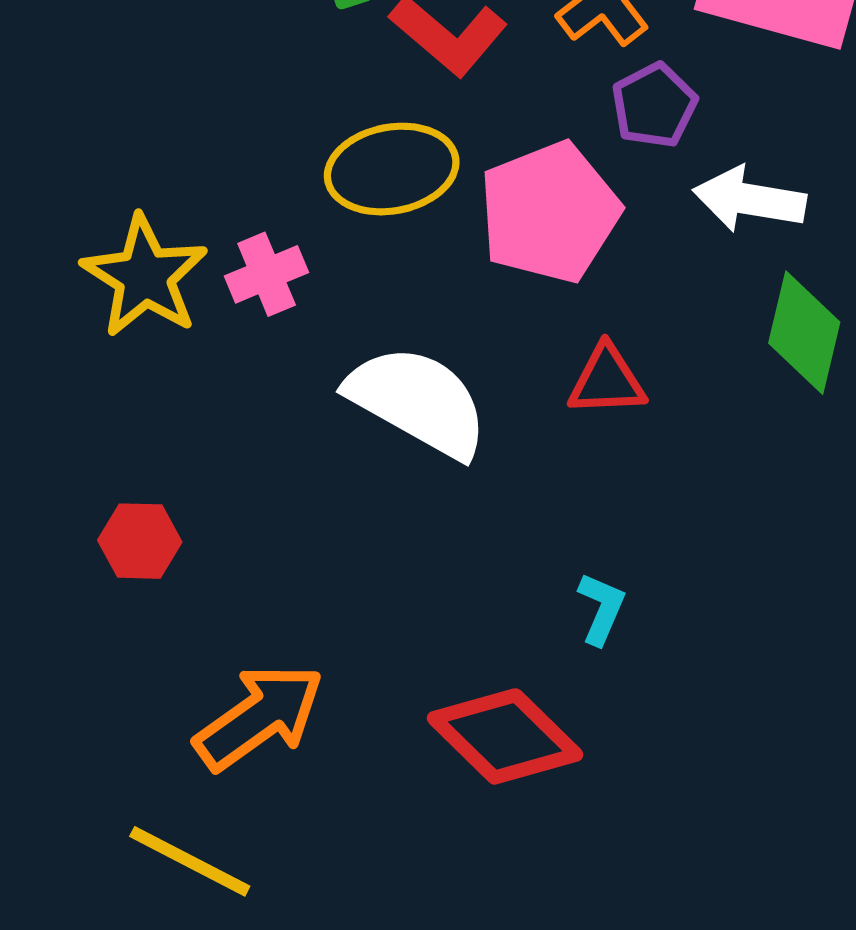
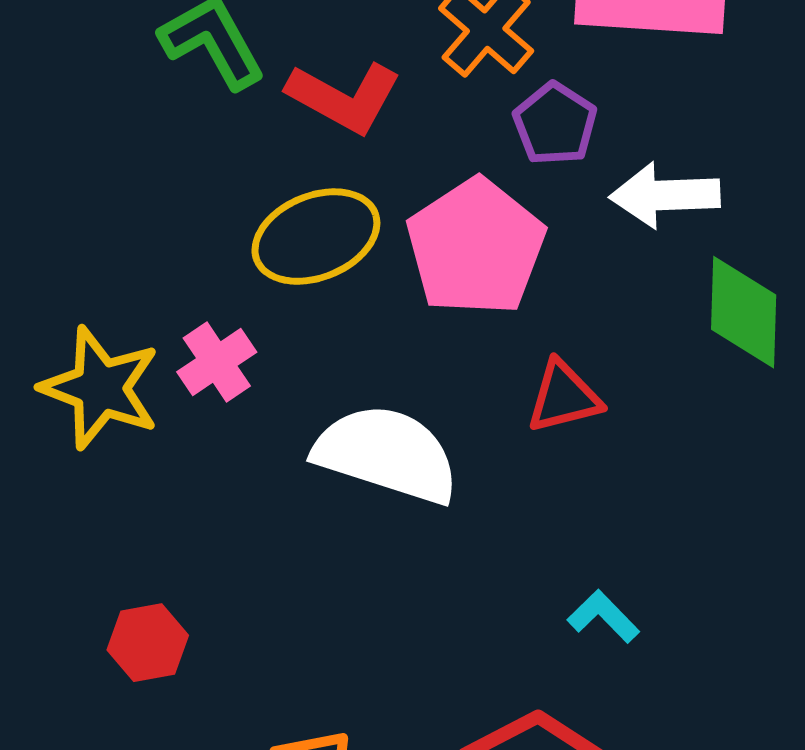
cyan L-shape: (601, 608) -> (603, 616), turned -56

